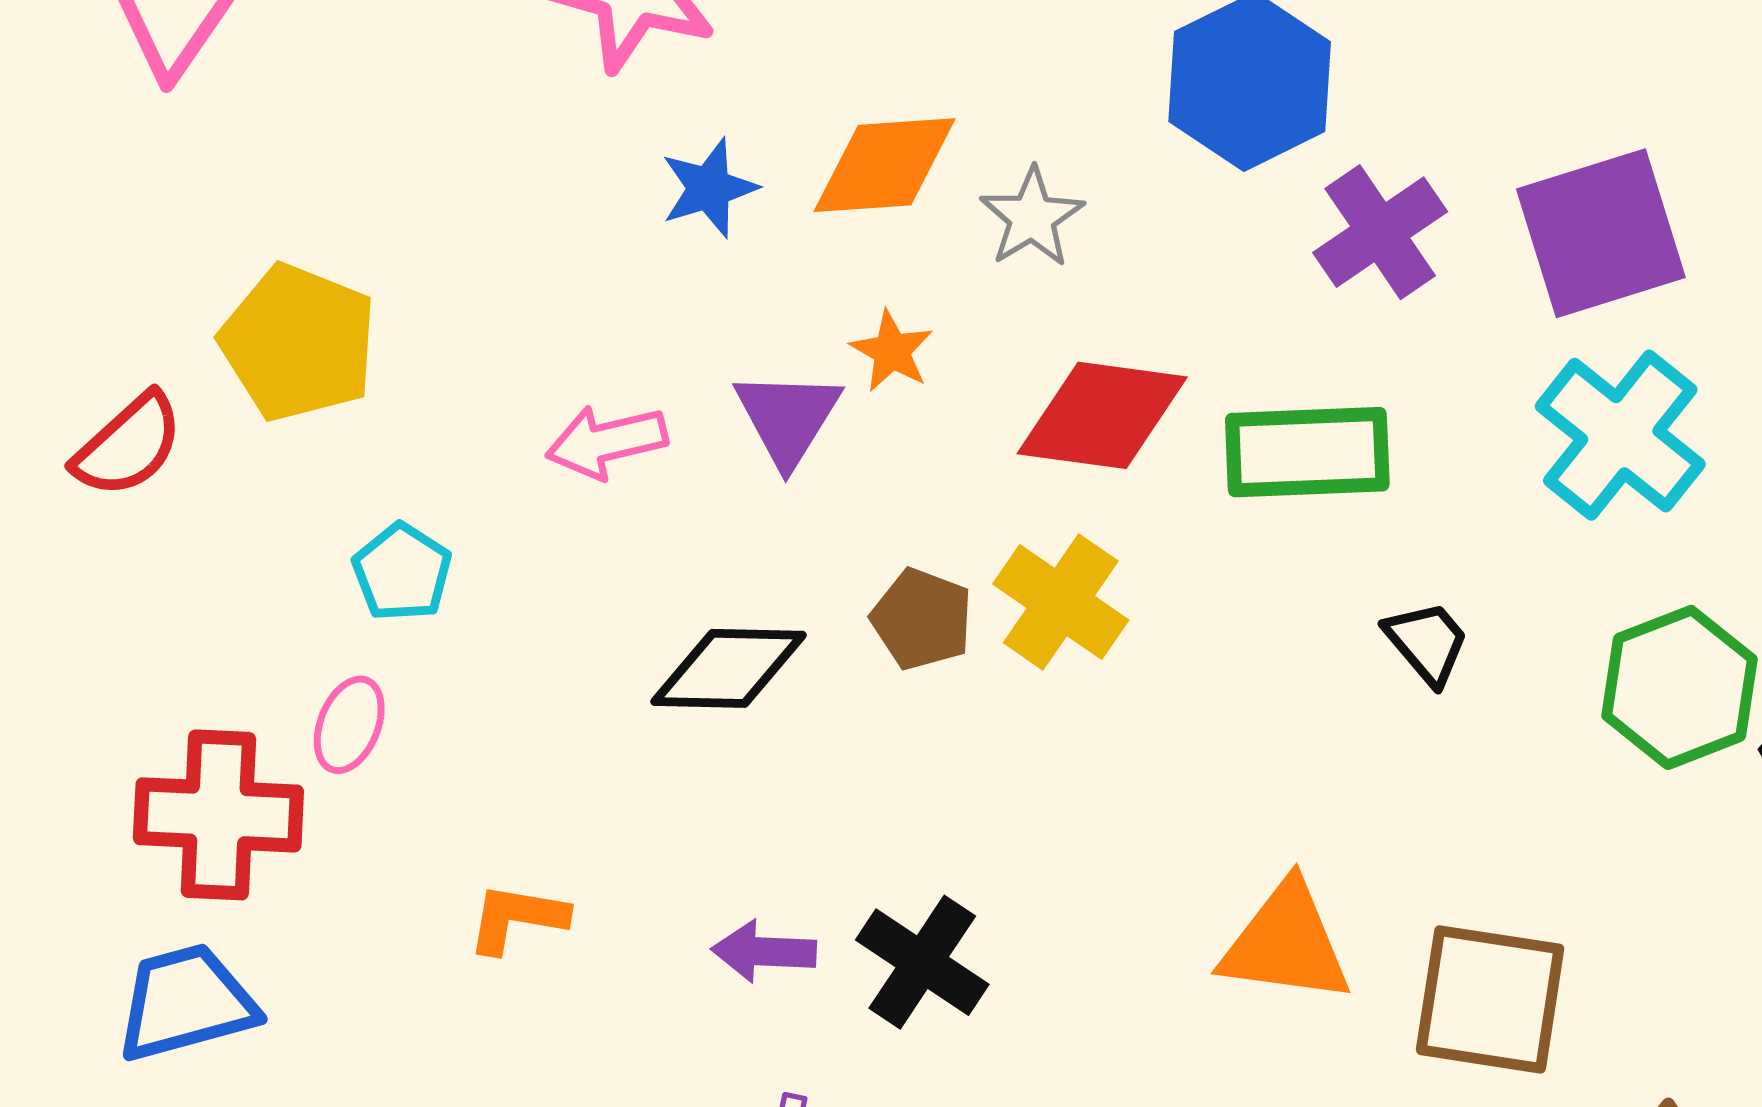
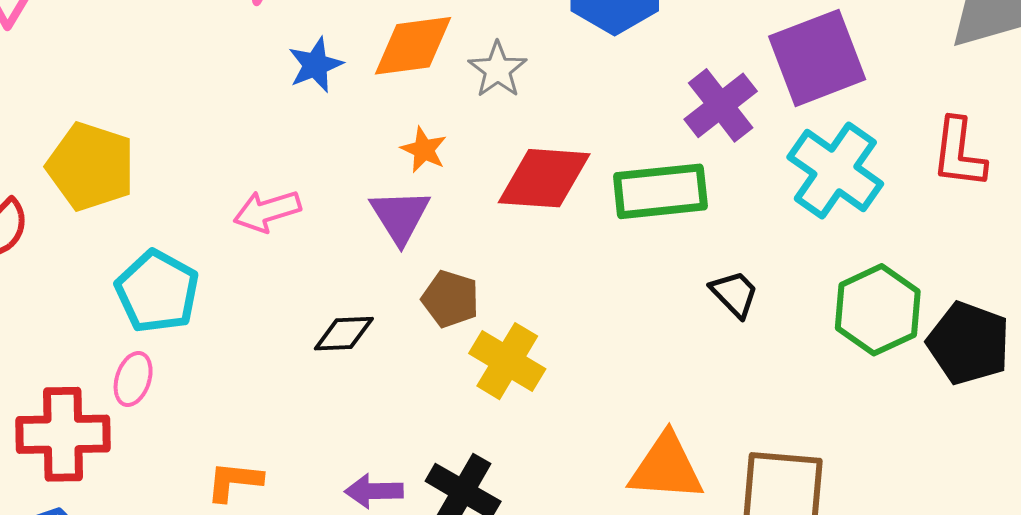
purple cross: (1380, 232) -> (721, 105), moved
purple triangle: (788, 418) -> (400, 216), moved
cyan pentagon: (402, 572) -> (157, 291), size x1.5
yellow cross: (1061, 602) -> (507, 361), moved
black diamond: (729, 668) -> (344, 334), size x0.7

